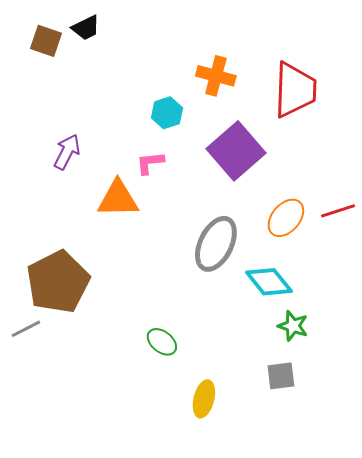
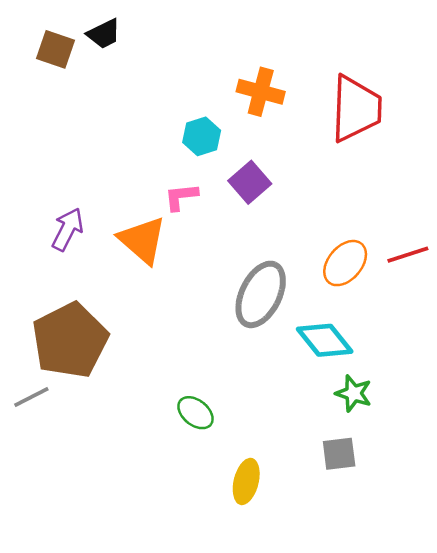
purple square: (236, 151) -> (250, 182), moved, size x0.6
purple arrow: (67, 152) -> (68, 229), moved
orange triangle: (118, 199) -> (142, 240), turned 42

